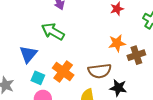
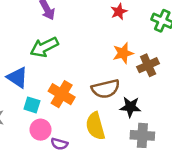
green arrow: (53, 32) -> (44, 47), turned -50
blue triangle: (28, 54) -> (17, 77), turned -30

